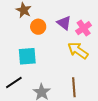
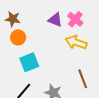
orange circle: (38, 27) -> (18, 37), moved

